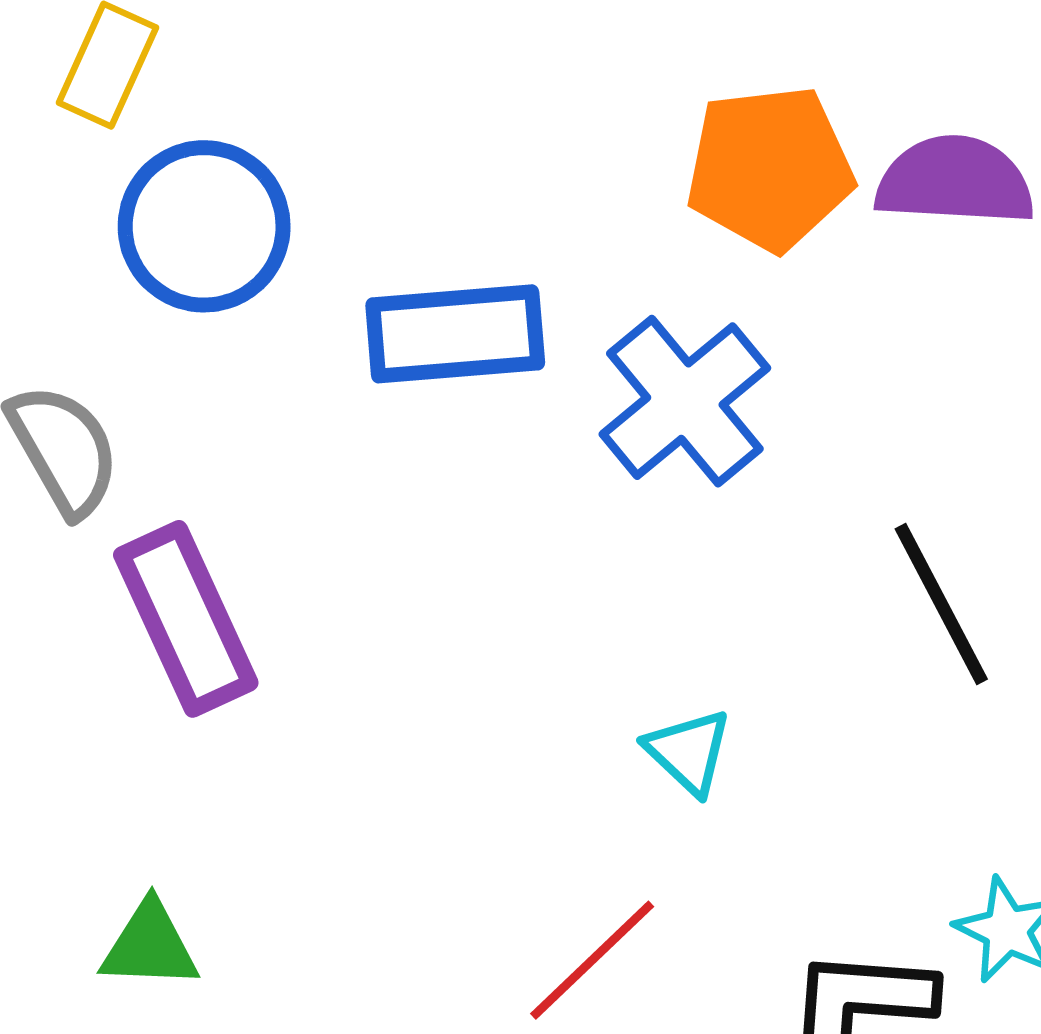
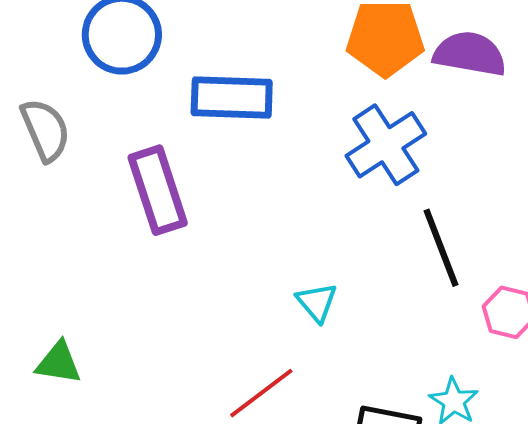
blue cross: (685, 401) -> (386, 145), moved
purple rectangle: (186, 619) -> (158, 190), moved

